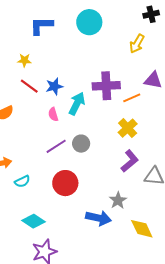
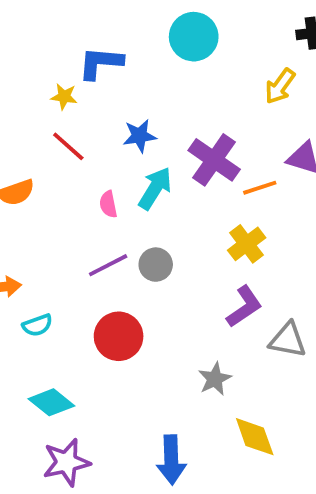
blue L-shape: (41, 26) -> (101, 63), moved
blue star: (54, 86) -> (139, 136), moved
purple cross: (106, 86) -> (214, 160), turned 32
blue arrow: (98, 218) -> (171, 460), moved, turned 70

